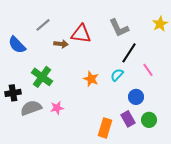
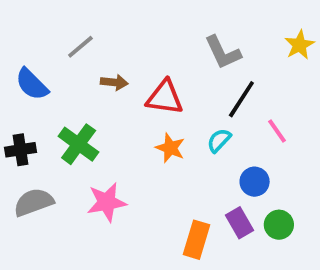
red triangle: (81, 34) -> (165, 97), moved
black cross: (13, 93) -> (21, 150), moved
gray semicircle: (31, 108) -> (34, 202), moved
pink star: (57, 108) -> (107, 202), size x1.5

